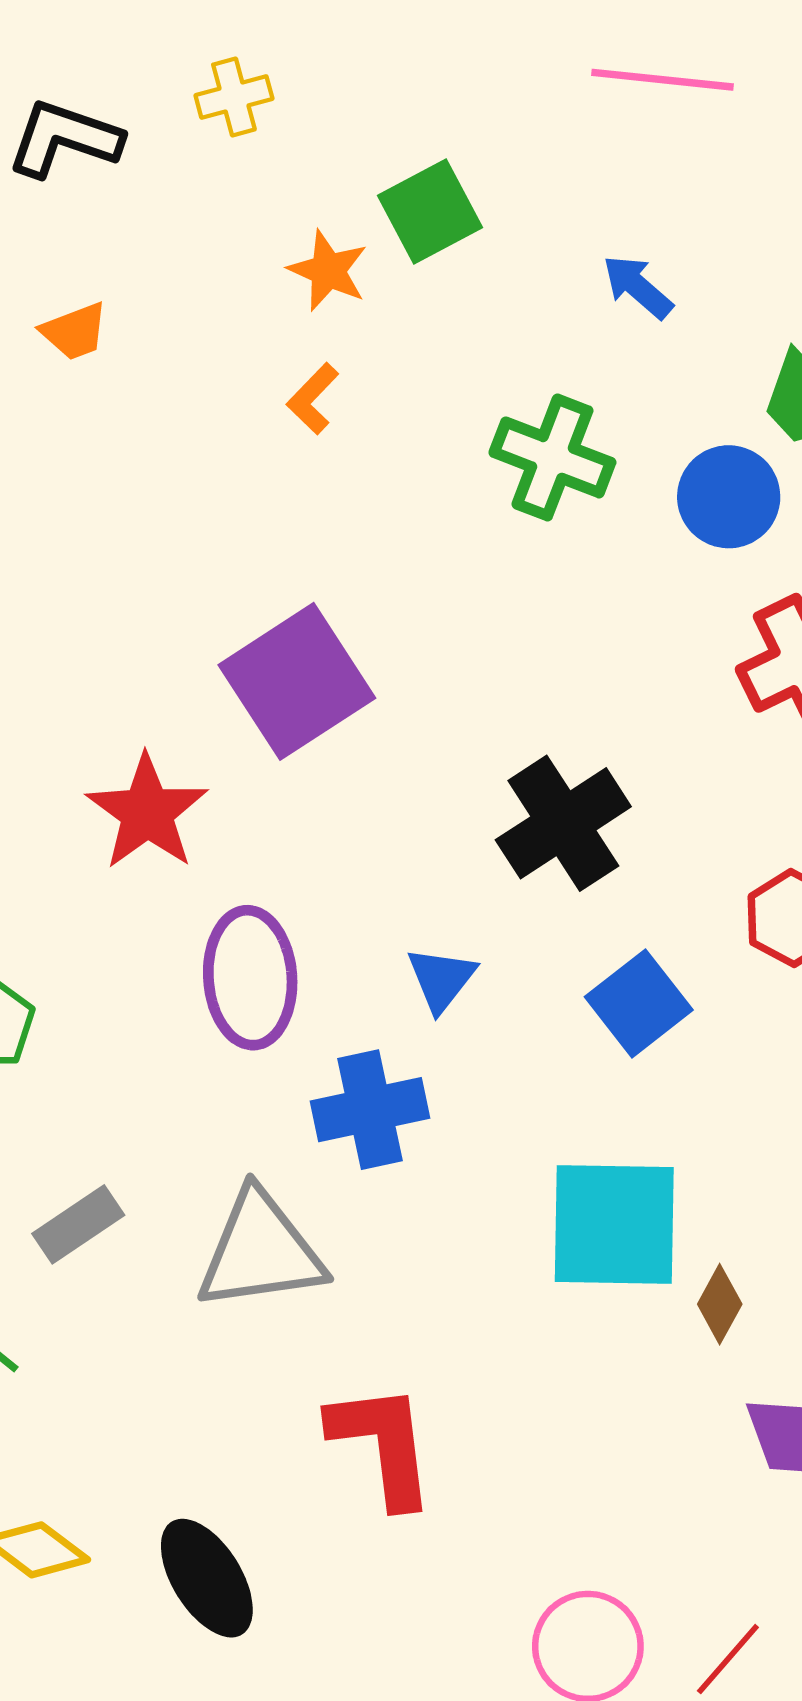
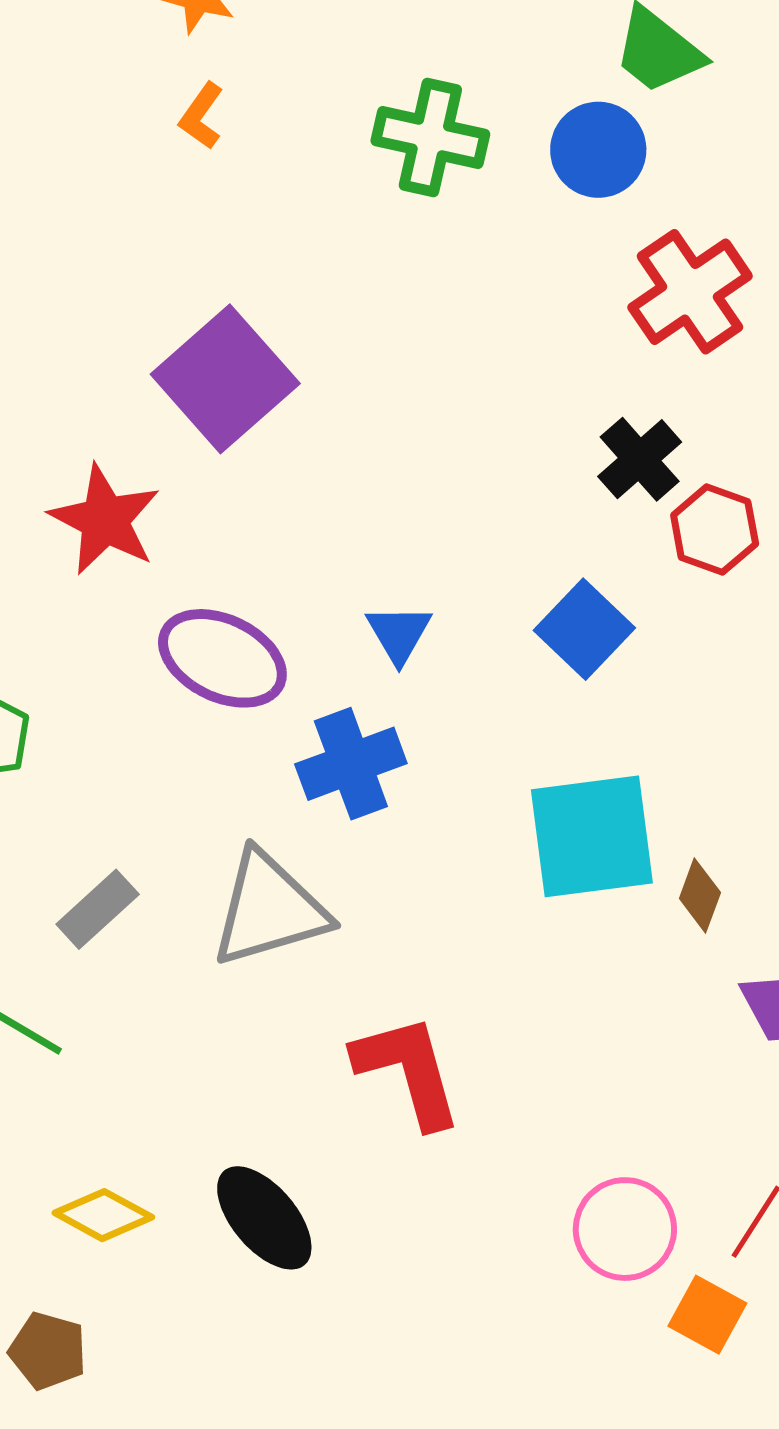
black cross: (563, 823) -> (640, 459), moved, size x0.7
purple ellipse: (250, 978) -> (222, 658), turned -52

